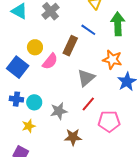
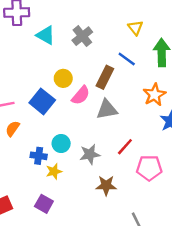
orange star: (112, 60) -> (154, 95), turned 30
gray triangle: (86, 78) -> (107, 110), moved, turned 30
blue cross: (16, 99) -> (39, 156), moved

